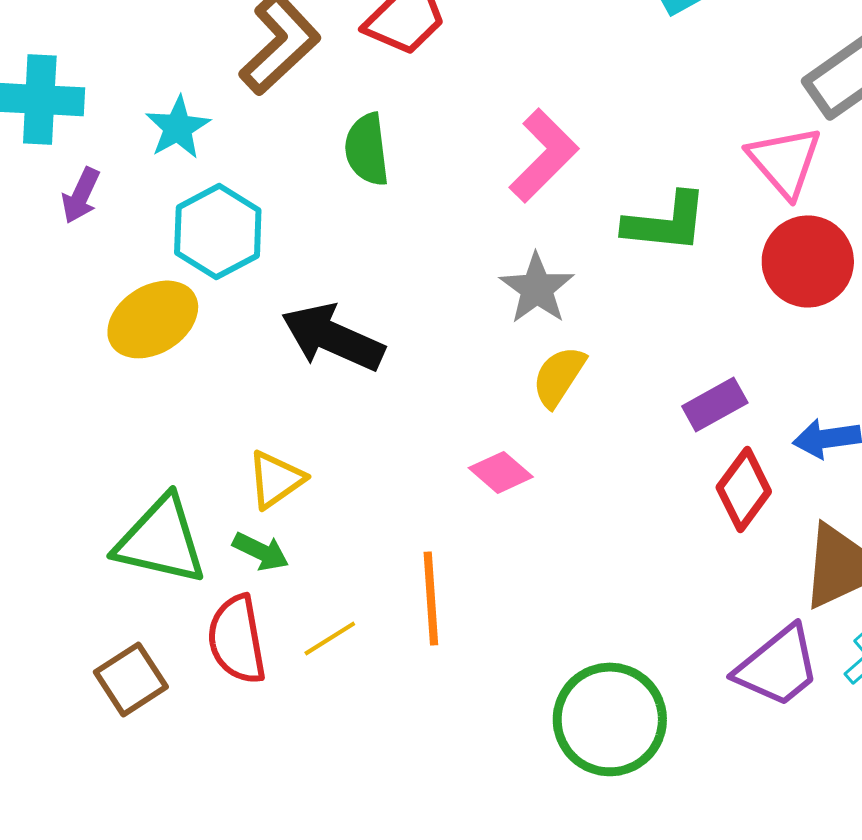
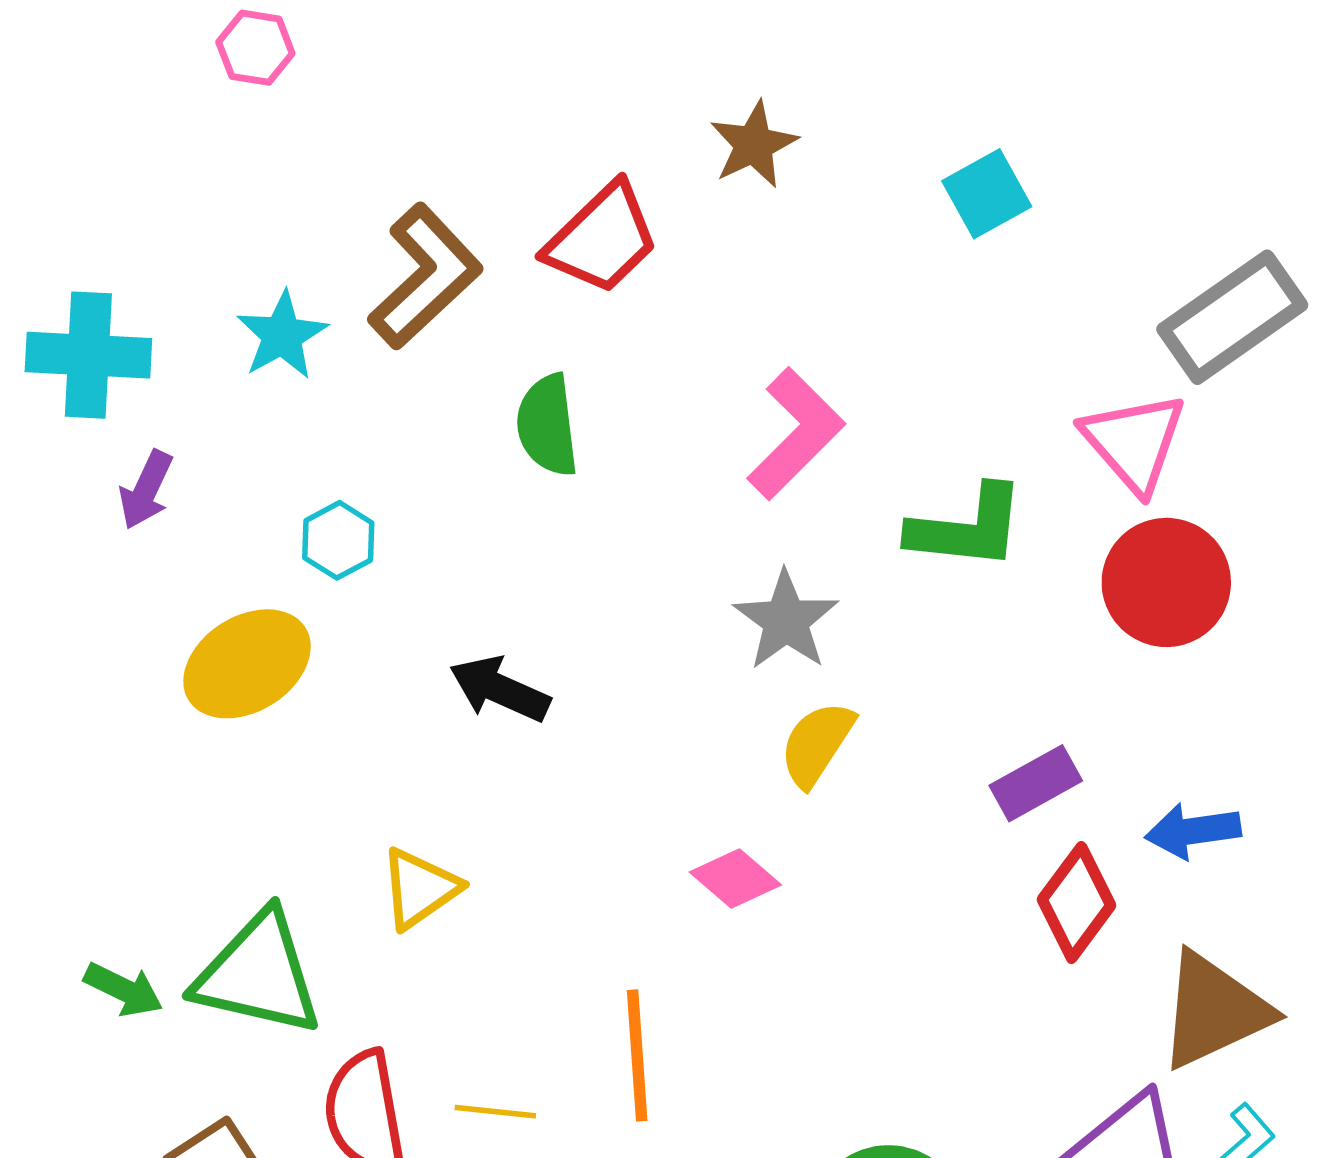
cyan star: (178, 127) -> (282, 335), moved
cyan hexagon: (218, 231) -> (338, 540), size x0.6
black arrow: (333, 337) -> (500, 689), size x0.7
green arrow: (261, 551) -> (124, 989), moved
yellow line: (330, 638) -> (495, 1112), turned 38

